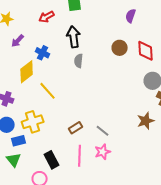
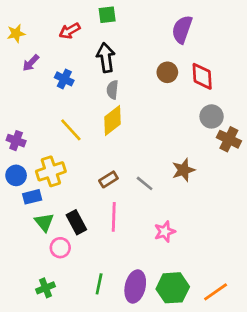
purple semicircle: (131, 16) -> (182, 29), size x1.5
yellow diamond: (27, 72) -> (112, 120), moved
brown star: (146, 121) -> (183, 170), moved
pink star: (103, 152) -> (165, 232), moved
green triangle: (14, 160) -> (44, 222), moved

